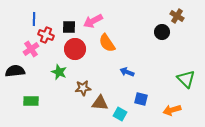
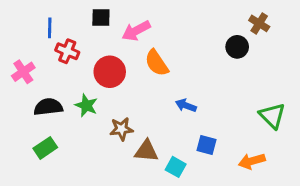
black square: (69, 27) -> (101, 18), moved
pink cross: (31, 49) -> (23, 72), moved
black semicircle: (15, 71) -> (48, 107), moved
green rectangle: (31, 101) -> (45, 148), turned -35

